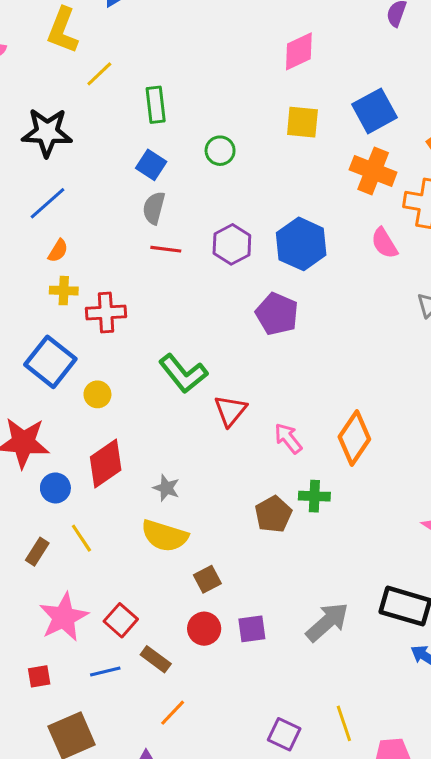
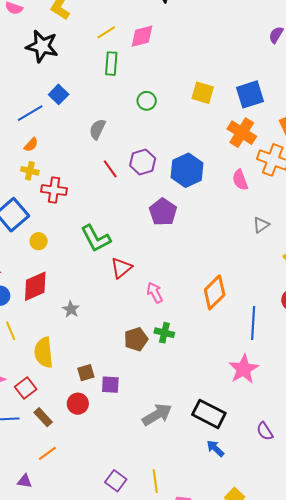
pink diamond: (299, 51) -> (142, 36), moved
yellow line: (99, 74) -> (106, 32), moved
black star: (47, 132) -> (42, 46), moved
blue square: (151, 165) -> (59, 94), moved
red line: (166, 249) -> (110, 169), moved, turned 36
orange diamond: (354, 438) -> (215, 292), moved
yellow semicircle: (165, 536) -> (44, 352), moved, turned 56
purple square: (252, 629) -> (110, 385), moved

